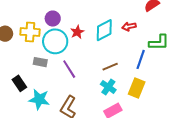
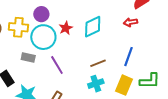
red arrow: (129, 26) -> (130, 22), moved
green L-shape: (159, 42) -> (150, 81), moved
cyan cross: (108, 87) -> (96, 84), turned 35

